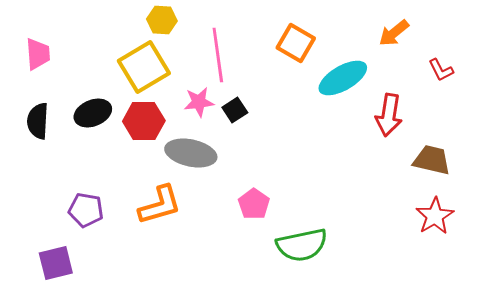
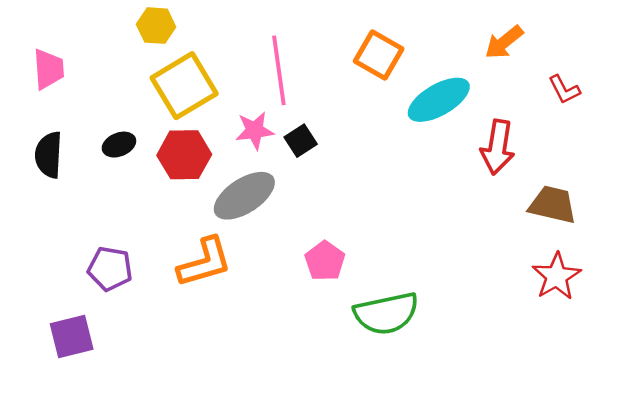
yellow hexagon: (162, 20) -> (156, 26), moved
black ellipse: (93, 113) -> (119, 145), size x0.7
gray ellipse: (191, 153) -> (244, 196), turned -45

